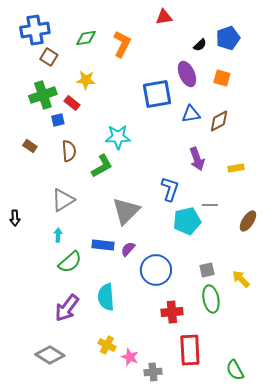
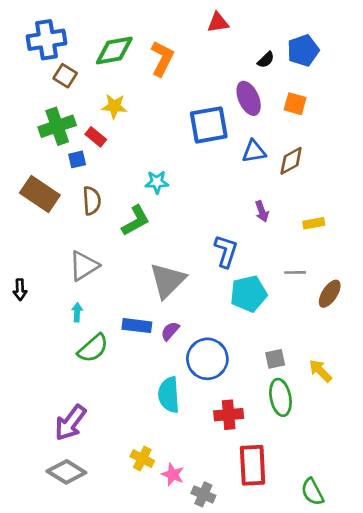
green diamond: (86, 38) -> (114, 50), size x1.4
cyan star: (118, 137) -> (157, 182), size x0.7
brown rectangle: (30, 146) -> (40, 194), size x2.0
purple arrow: (197, 159) -> (262, 211), size x0.7
gray line: (210, 205) -> (295, 272), moved
cyan semicircle: (106, 297) -> (169, 395), moved
purple arrow: (67, 308) -> (70, 423), moved
gray cross: (153, 372) -> (203, 494), turned 30

